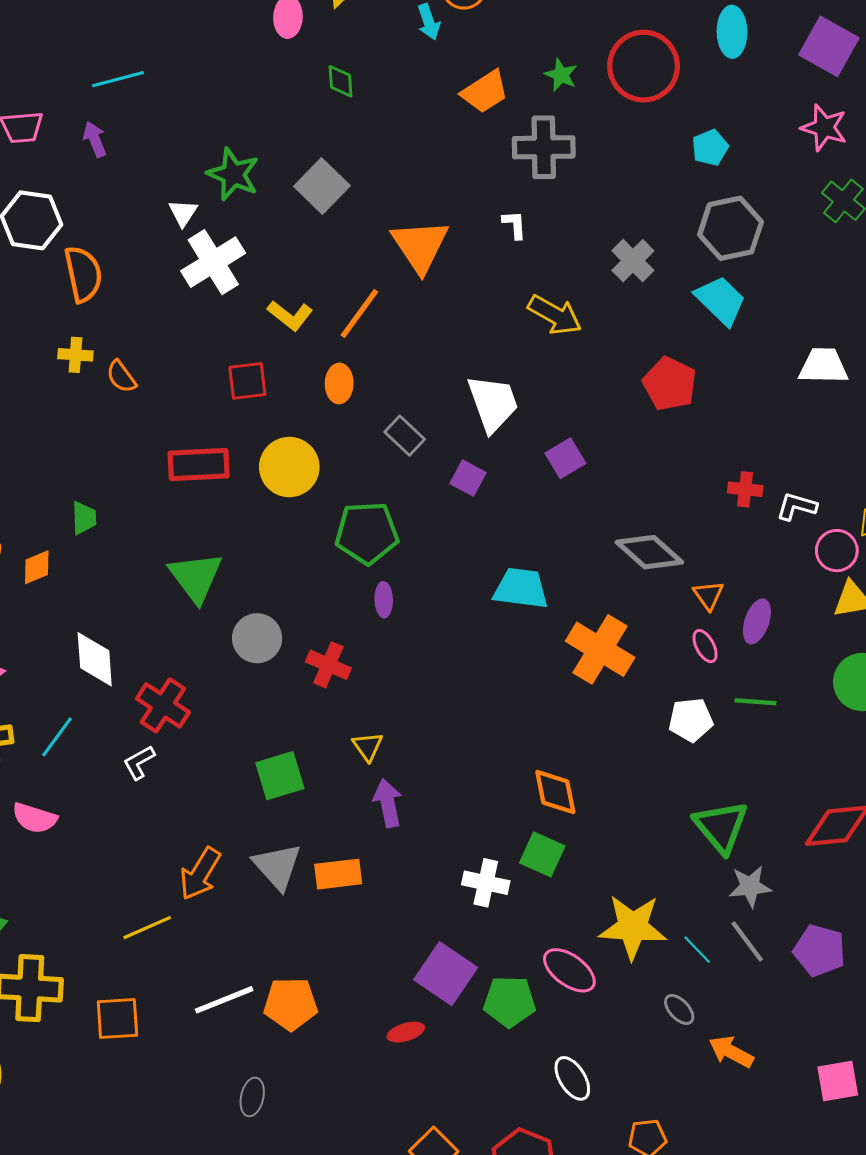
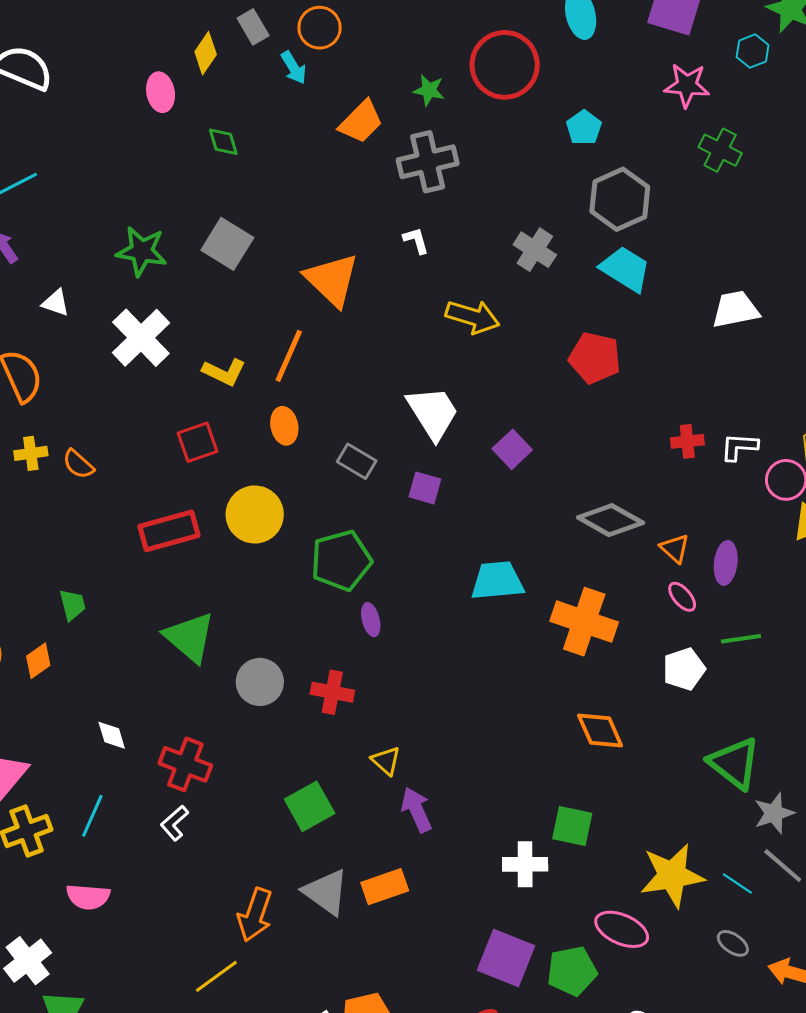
white triangle: (183, 213) -> (56, 303), moved, turned -32
white diamond: (95, 659) -> (112, 735), size x0.6
orange diamond: (555, 792) -> (600, 730), moved

